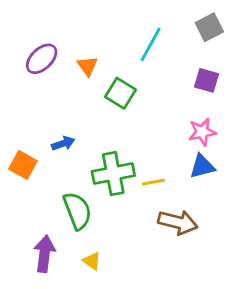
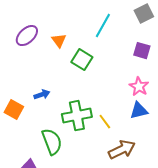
pink star: (202, 132) -> (139, 87), turned -30
yellow line: (153, 182) -> (105, 122), turned 63
brown arrow: (178, 222) -> (122, 150), turned -40

